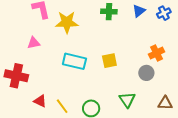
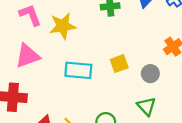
pink triangle: (34, 43) -> (27, 56), size x1.6
gray circle: (146, 73) -> (150, 74), moved

